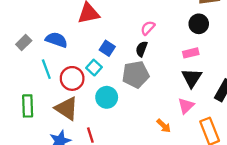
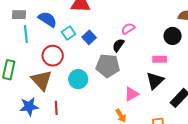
gray rectangle: (24, 42) -> (19, 15), turned 32
cyan square: (94, 68) -> (69, 33), moved
cyan line: (46, 69) -> (26, 34), moved
pink triangle: (186, 106) -> (131, 94), moved

